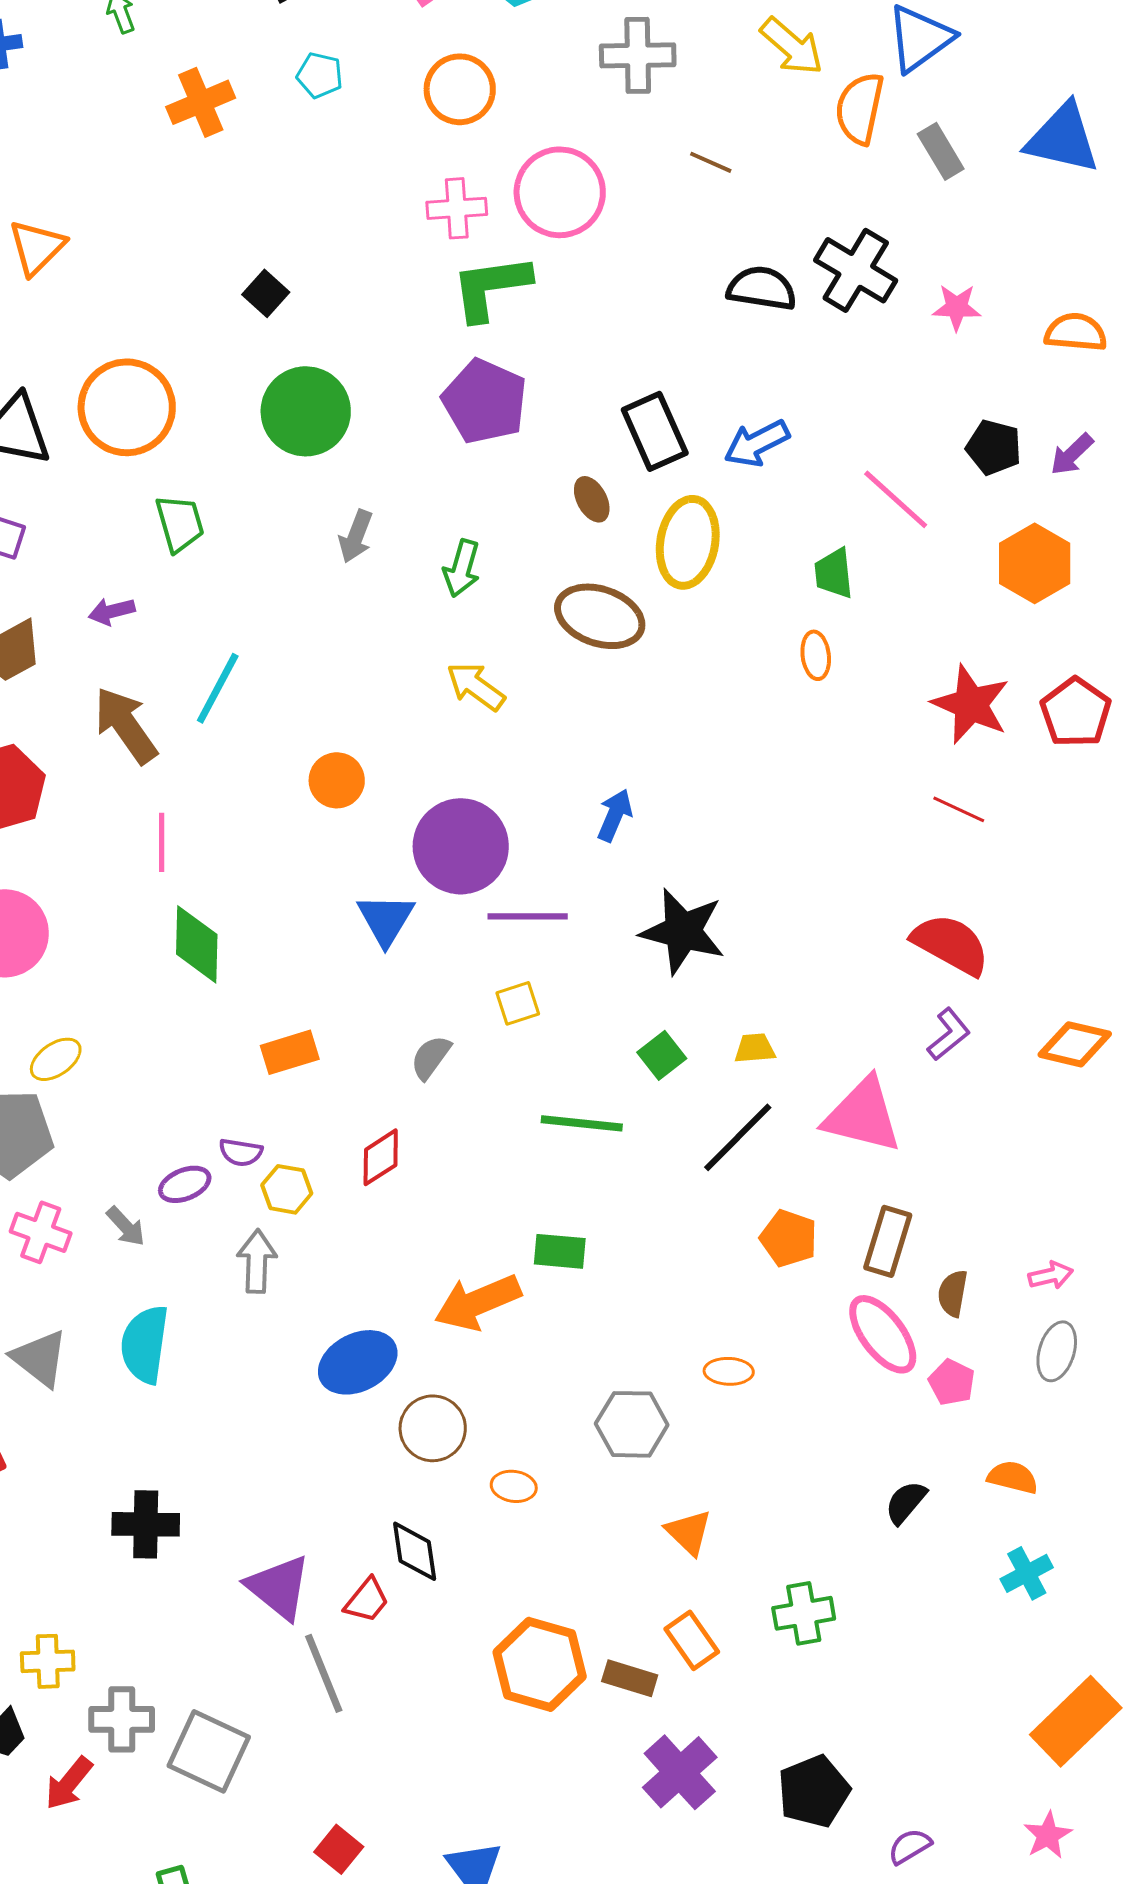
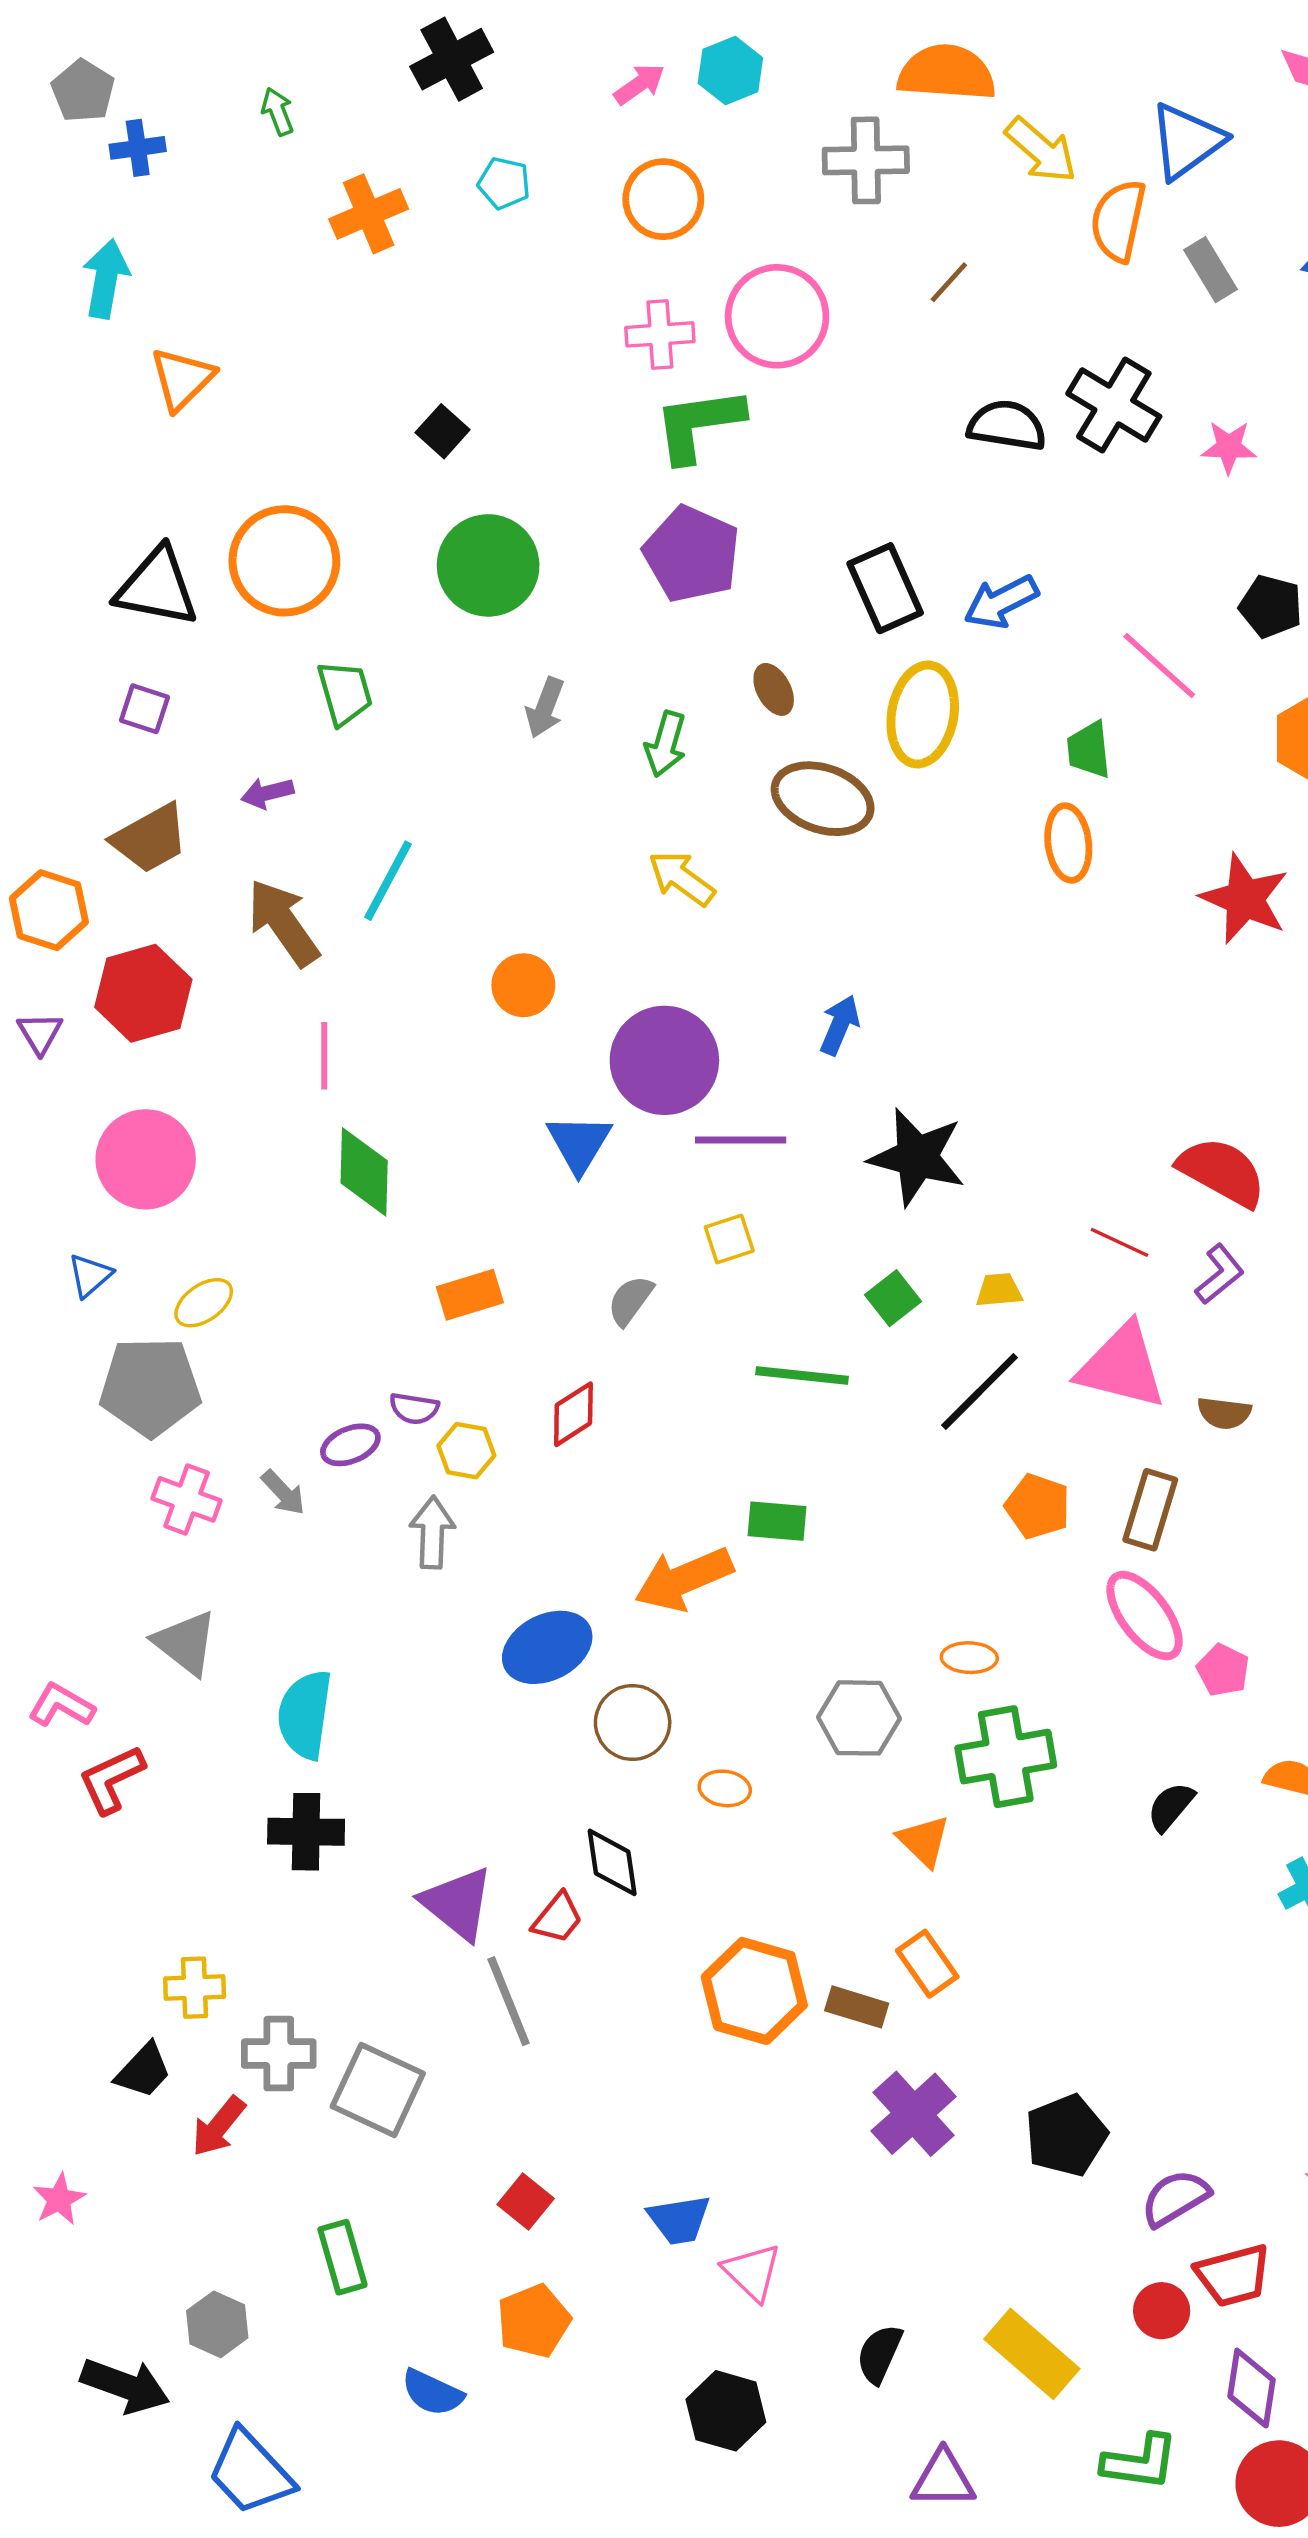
brown line: (711, 162) -> (949, 282), turned -72
brown ellipse: (592, 499) -> (774, 689), moved
orange ellipse: (816, 655) -> (1068, 843), size x1.4
red line: (959, 809) -> (1120, 1242), moved
brown semicircle: (953, 1293) -> (1224, 1413), moved, turned -93
cyan semicircle: (145, 1344) -> (305, 1715), moved
green cross: (804, 1613) -> (1006, 1757), moved, size x1.4
purple semicircle: (910, 1846) -> (1175, 2198), size x1.4

